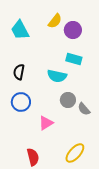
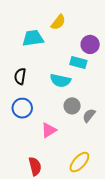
cyan trapezoid: (20, 30) -> (33, 38), moved, turned 110
purple circle: (73, 30) -> (90, 44), moved
gray semicircle: (84, 109) -> (89, 115), turned 80

